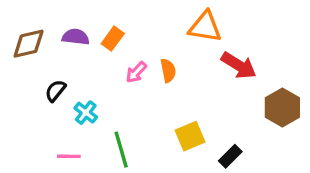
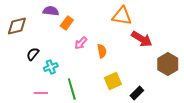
purple semicircle: (76, 37) -> (51, 11), moved
orange semicircle: (168, 71) -> (102, 51), moved
cyan cross: (86, 113) -> (51, 67), turned 32

